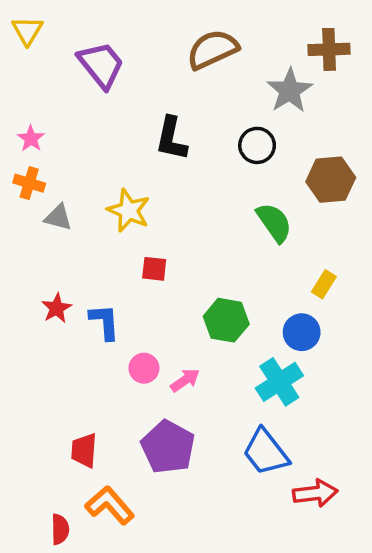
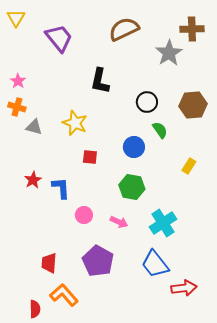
black circle: (257, 145) -> (147, 102), moved
green semicircle: (274, 223) -> (160, 130), size x0.7
blue circle: (302, 332) -> (134, 147), moved
pink arrow: (185, 380) -> (119, 222), moved, turned 60

